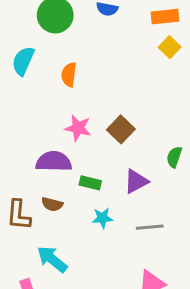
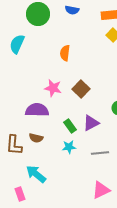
orange semicircle: (69, 75) -> (65, 53), moved
green rectangle: (90, 183) -> (70, 126), moved, turned 40

